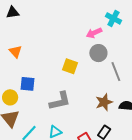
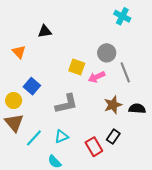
black triangle: (13, 12) -> (45, 31), moved
pink arrow: (94, 33) -> (97, 77), moved
blue square: (27, 84) -> (32, 86), turned 35

